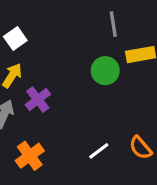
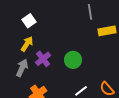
green circle: (105, 71) -> (73, 60), moved

